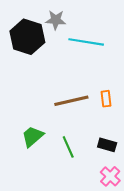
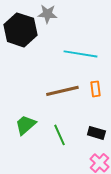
cyan line: (86, 42) -> (80, 54), moved

